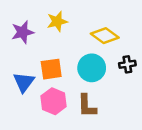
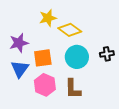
purple star: (23, 32) -> (19, 43), moved
yellow diamond: (105, 36) -> (70, 30), moved

